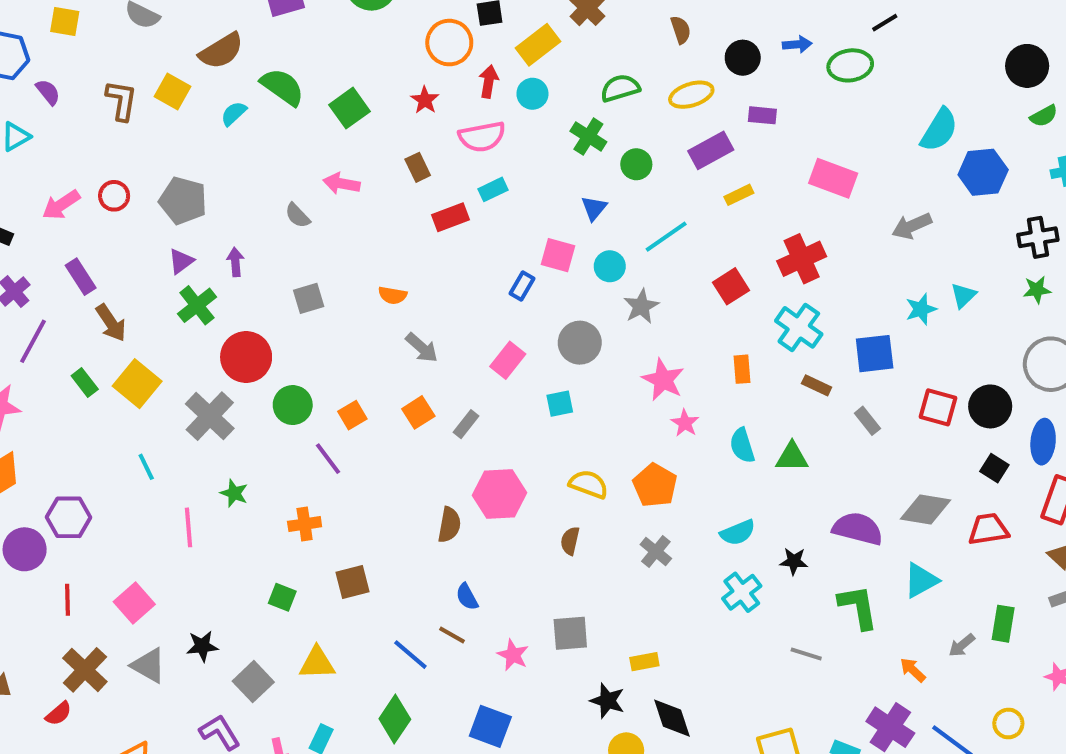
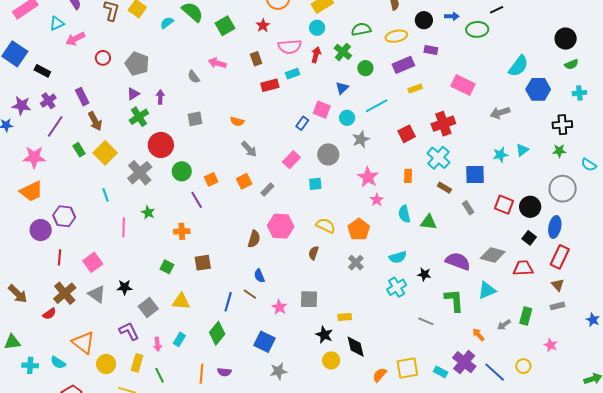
red arrow: (489, 81) -> (316, 55), moved
pink arrow: (61, 205) -> (75, 39), moved
blue line: (410, 655) -> (228, 302), turned 60

